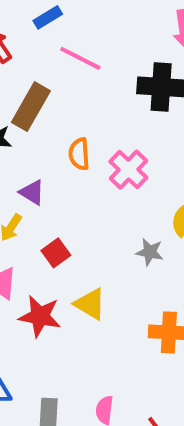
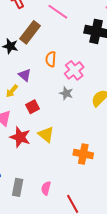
gray star: (150, 252) -> (66, 93), moved

